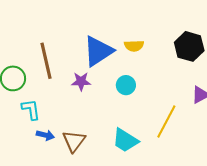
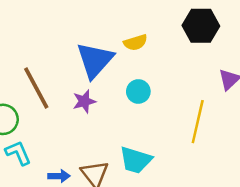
cyan L-shape: (31, 109) -> (18, 153), moved
cyan trapezoid: (125, 140) -> (136, 160), moved

